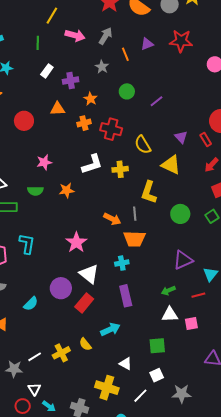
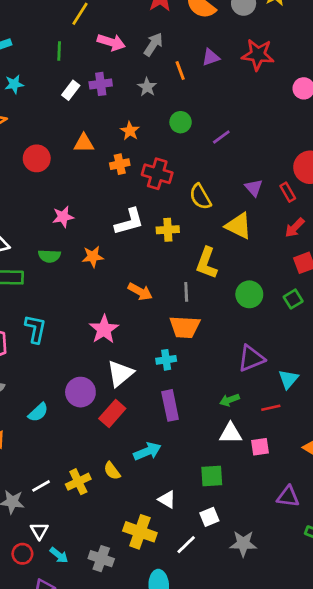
purple cross: (71, 81) -> (101, 84), moved
orange arrow: (112, 219) -> (140, 292), moved
white triangle: (89, 274) -> (120, 374), turned 40

